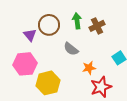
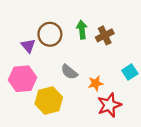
gray semicircle: (71, 49) -> (69, 72), moved

